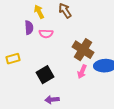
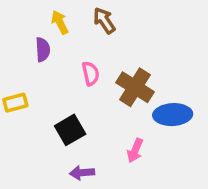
pink semicircle: (46, 34) -> (91, 74), moved, turned -104
pink arrow: (82, 72) -> (135, 150), moved

